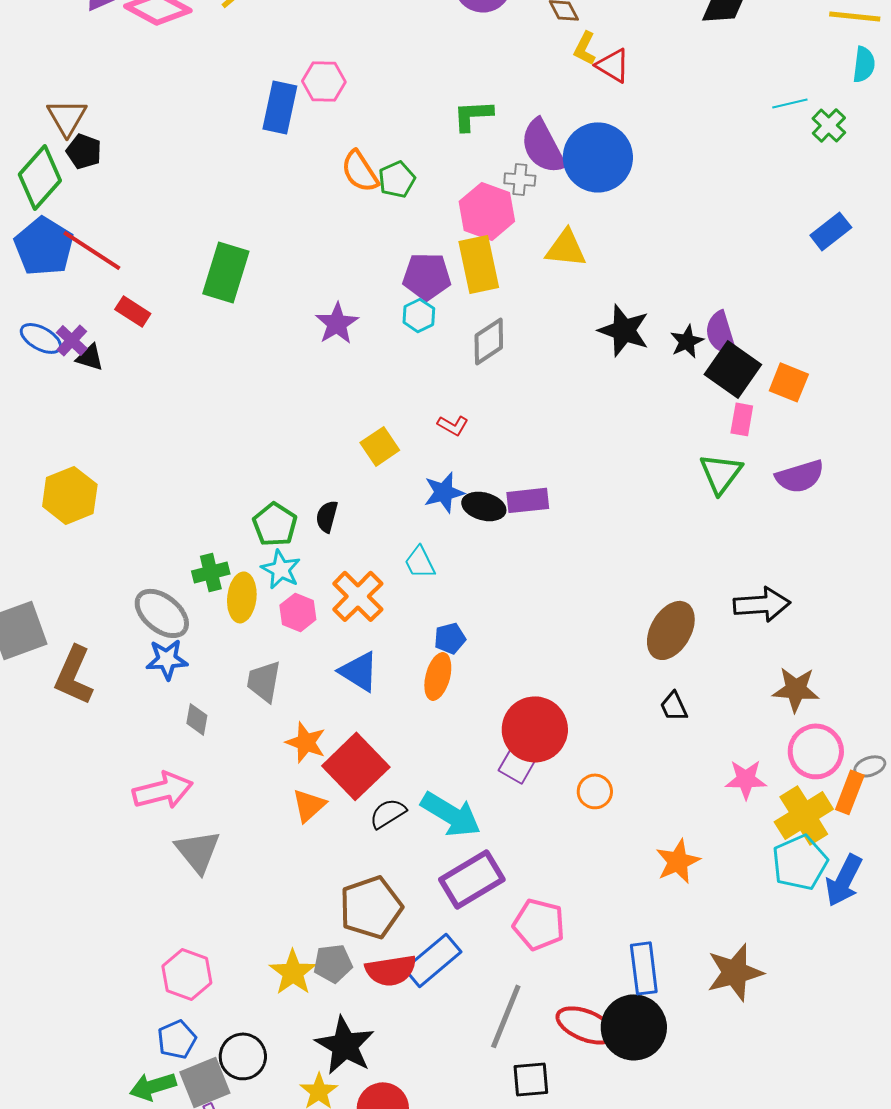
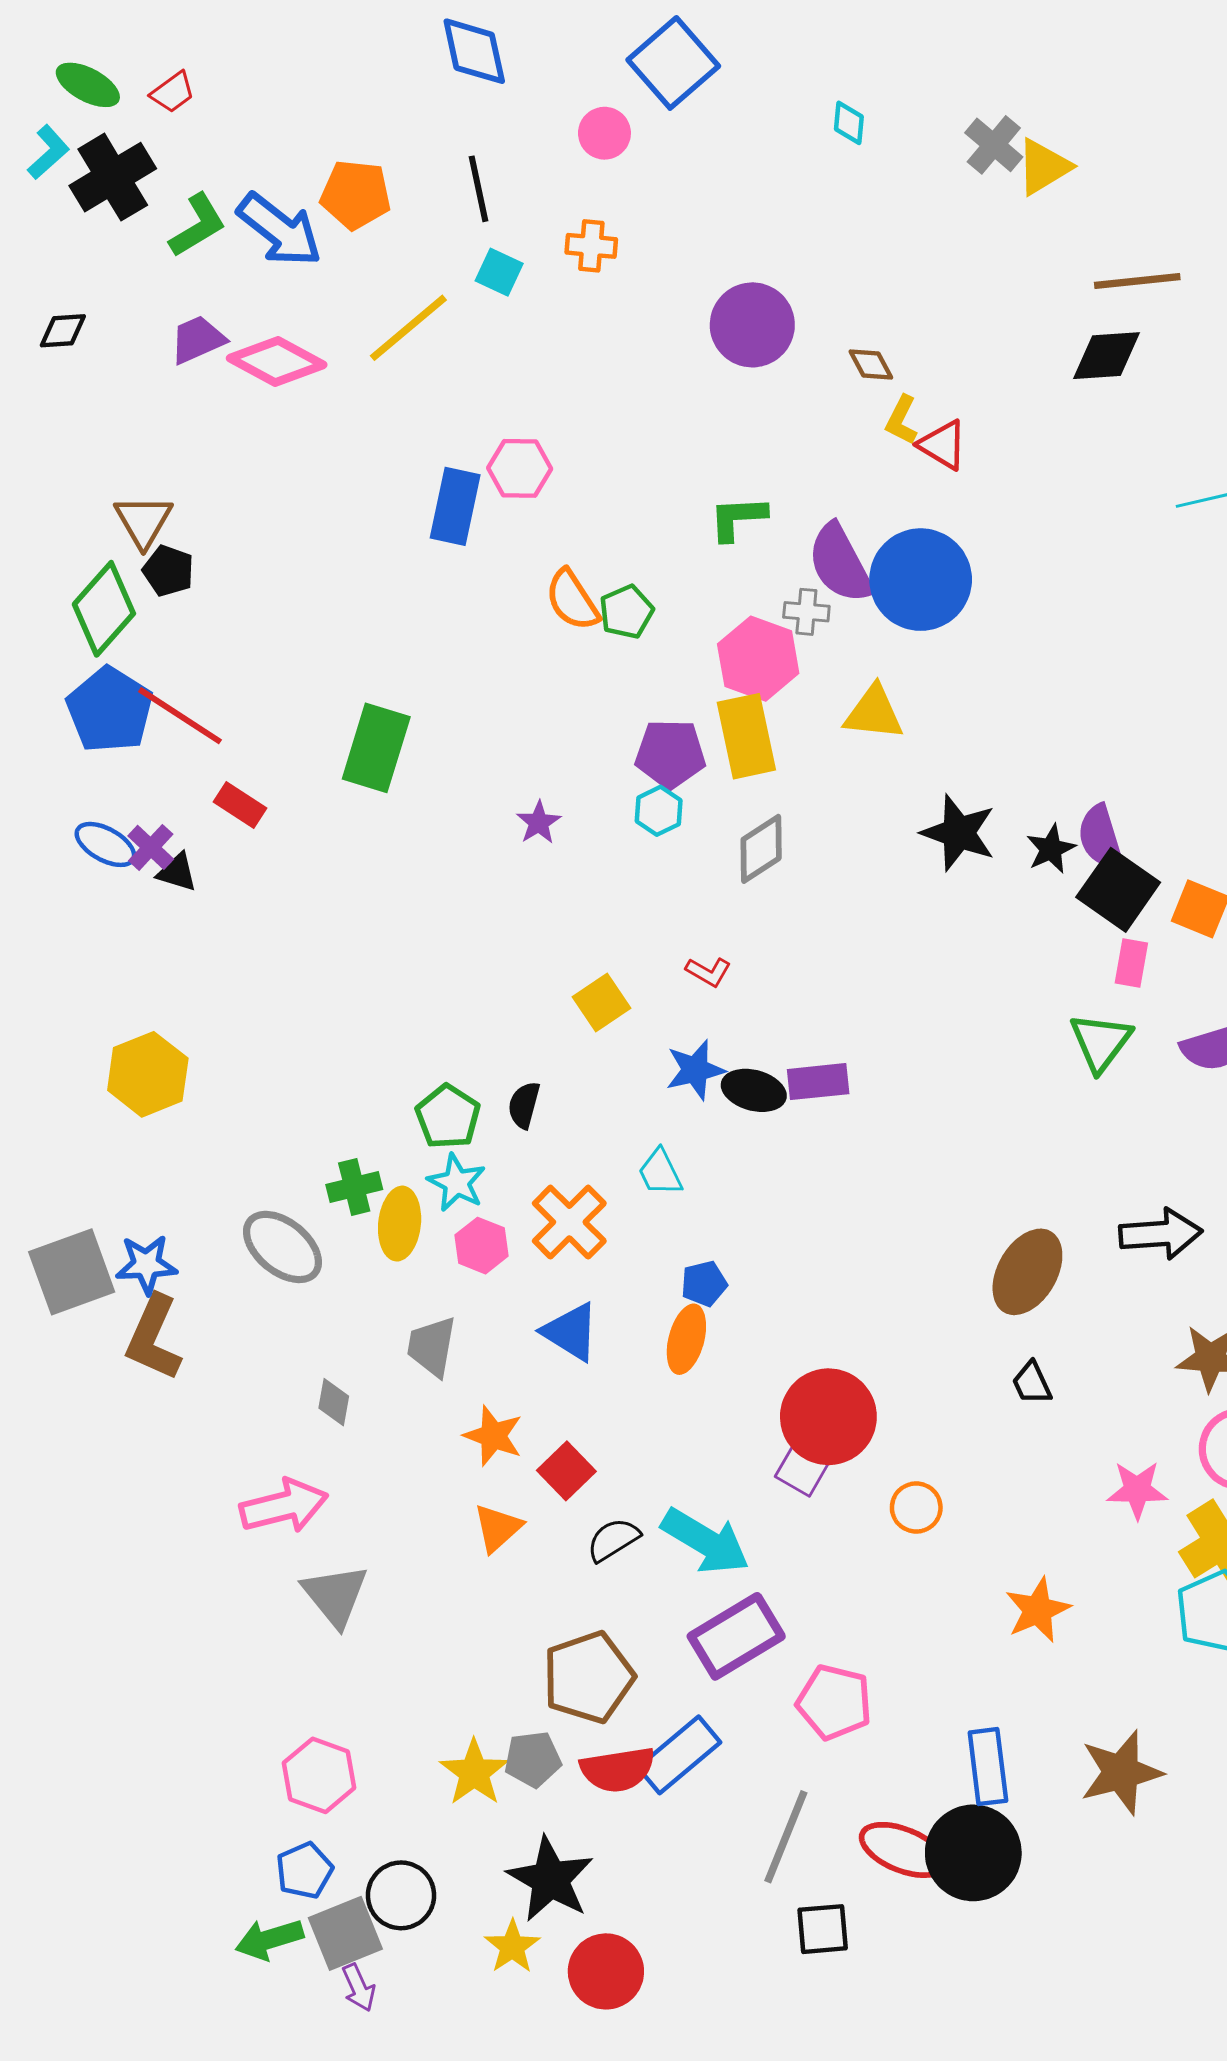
purple star: (337, 323) -> (539, 823), size x0.7
blue star: (167, 659) -> (146, 1265), moved
red square: (356, 766) -> (566, 1471), size x0.6

